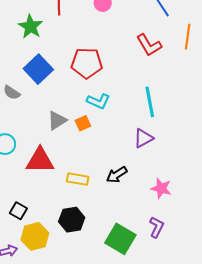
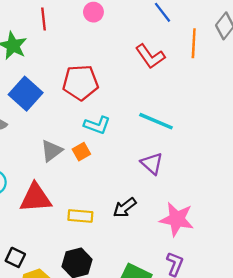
cyan line: (150, 102) -> (156, 121), turned -52
purple triangle: (143, 138) -> (152, 163), turned -45
pink star: (161, 188) -> (177, 219), size x1.4

